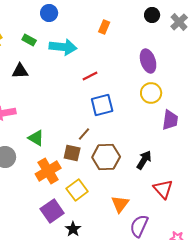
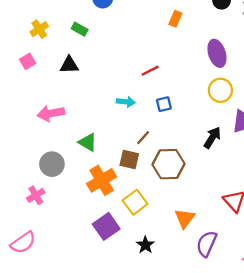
orange rectangle: (104, 27) -> (175, 19), moved
cyan arrow: (63, 47) -> (126, 102), moved, size x0.6
blue square: (102, 105) -> (164, 104), size x0.6
black arrow: (144, 160) -> (212, 138), moved
black star: (73, 229) -> (145, 245), moved

